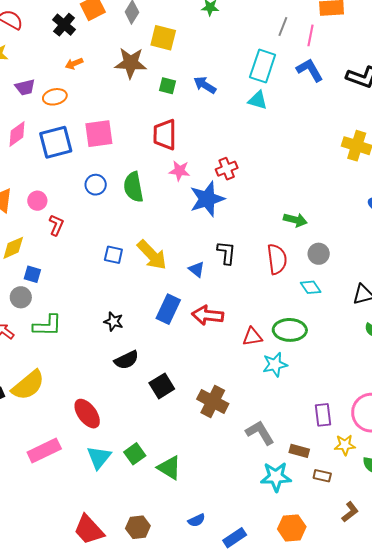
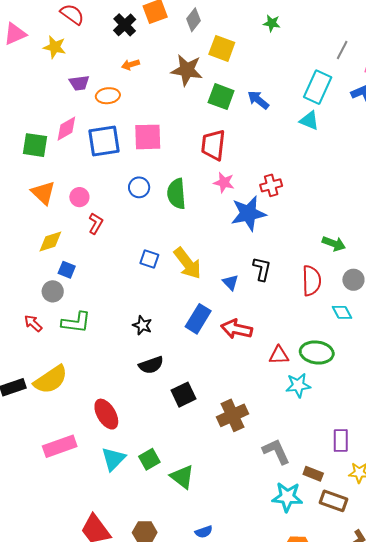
green square: (167, 86) -> (221, 97), size x1.5
brown cross: (213, 401) -> (233, 415), turned 32
brown rectangle: (322, 476) -> (333, 501), size x1.5

